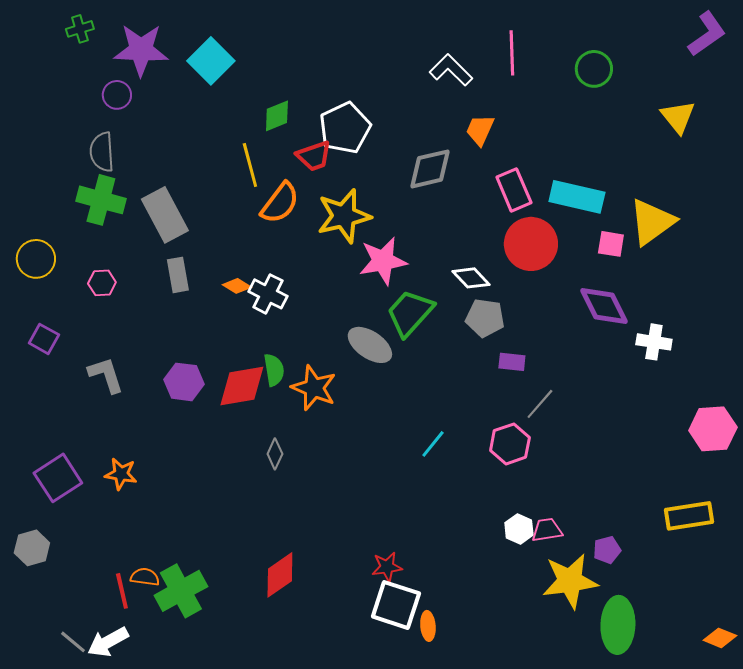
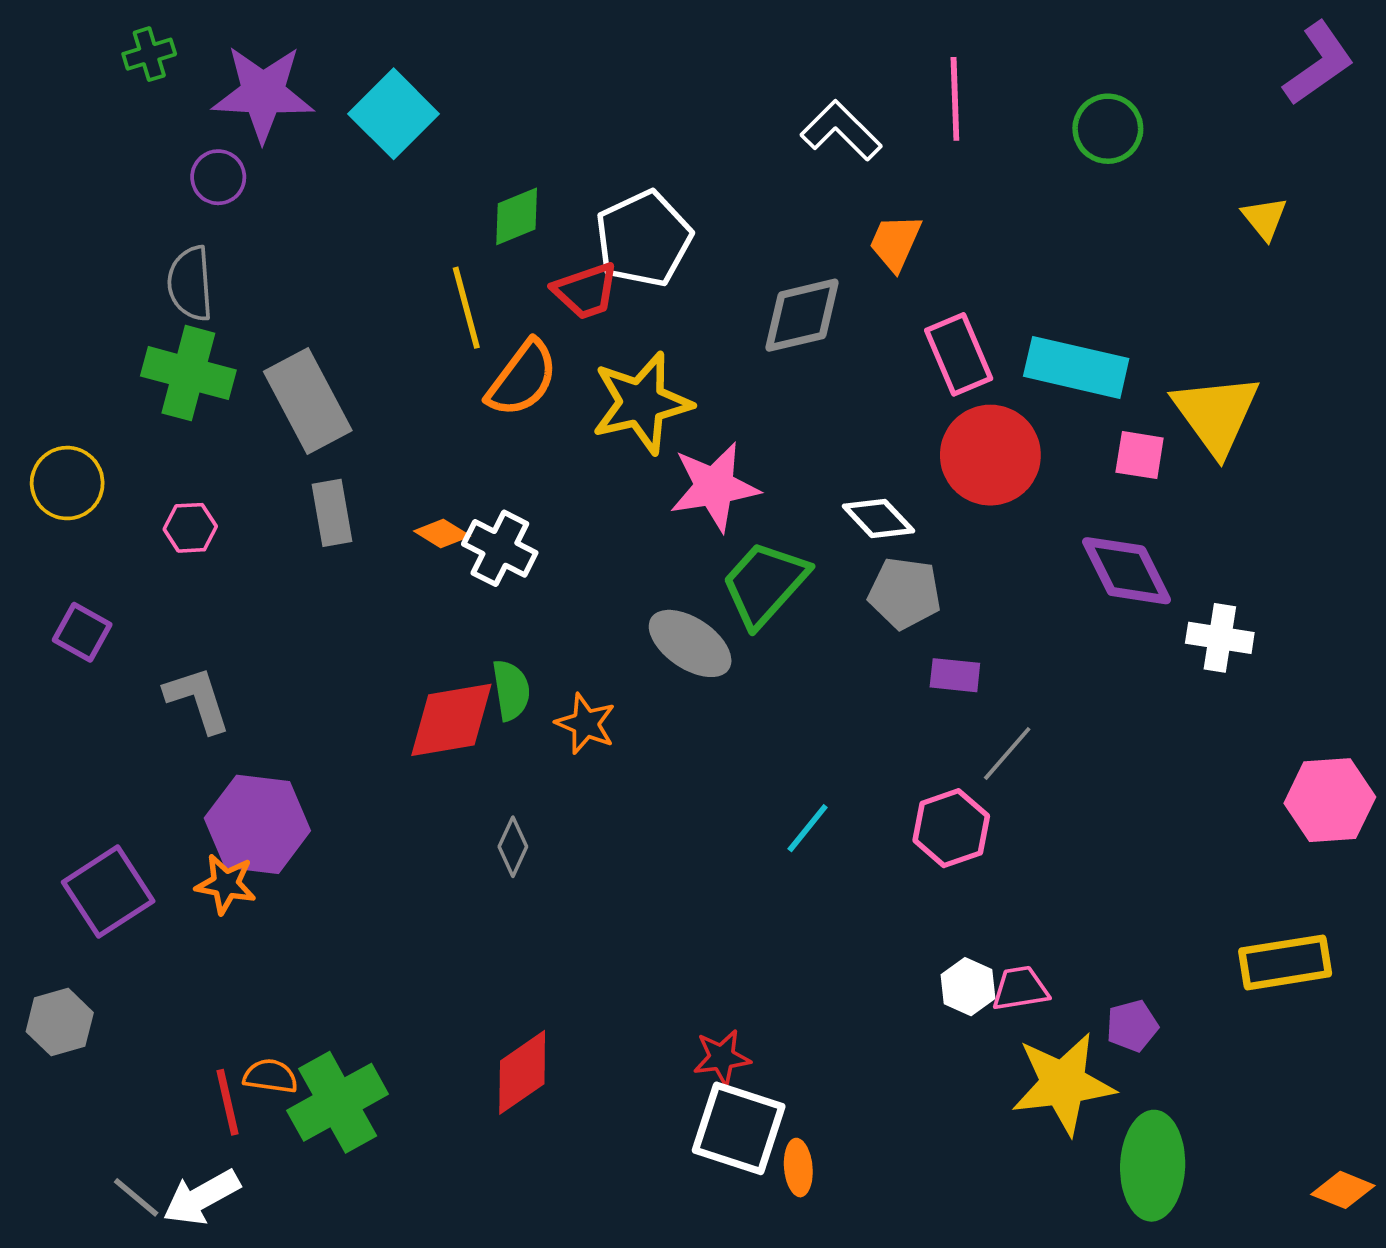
yellow triangle: (678, 117) -> (1265, 218), size x0.7
yellow triangle: (652, 222) -> (1216, 414), turned -30
purple hexagon: (184, 382) -> (257, 824), moved, size x1.4
orange star: (314, 388) -> (586, 724), size x0.7

